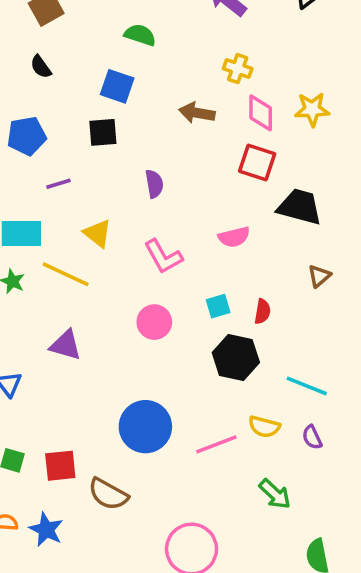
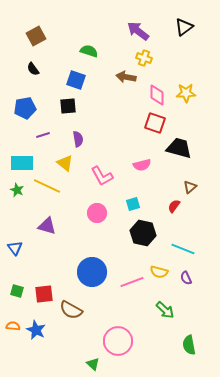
yellow cross: (238, 69) -> (144, 58), moved
brown arrow: (197, 113) -> (126, 77), moved
purple semicircle: (154, 184) -> (78, 139), moved
red semicircle: (262, 311) -> (174, 206), moved, turned -152

